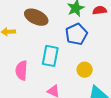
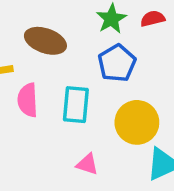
pink semicircle: (21, 70) -> (28, 100), moved
yellow circle: (85, 70) -> (137, 122), size x1.6

